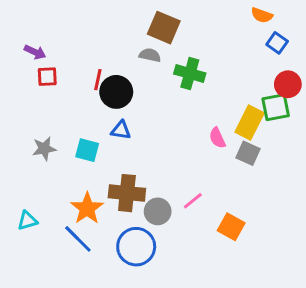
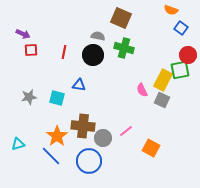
brown square: (164, 28) -> (121, 18), moved
black circle: (116, 92) -> (93, 55), moved

